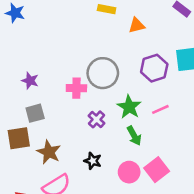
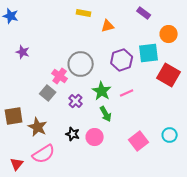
purple star: (30, 81) -> (23, 52), moved
pink cross: (76, 88) -> (60, 76), turned 35
gray square: (35, 113) -> (48, 93), moved, turned -35
pink square: (157, 170) -> (139, 141), moved
pink circle: (129, 172) -> (95, 137), moved

